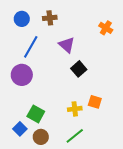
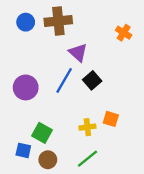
brown cross: (50, 18) -> (58, 21), size x1.6
blue line: (31, 47) -> (64, 80), moved
blue square: (20, 129) -> (23, 150), turned -32

